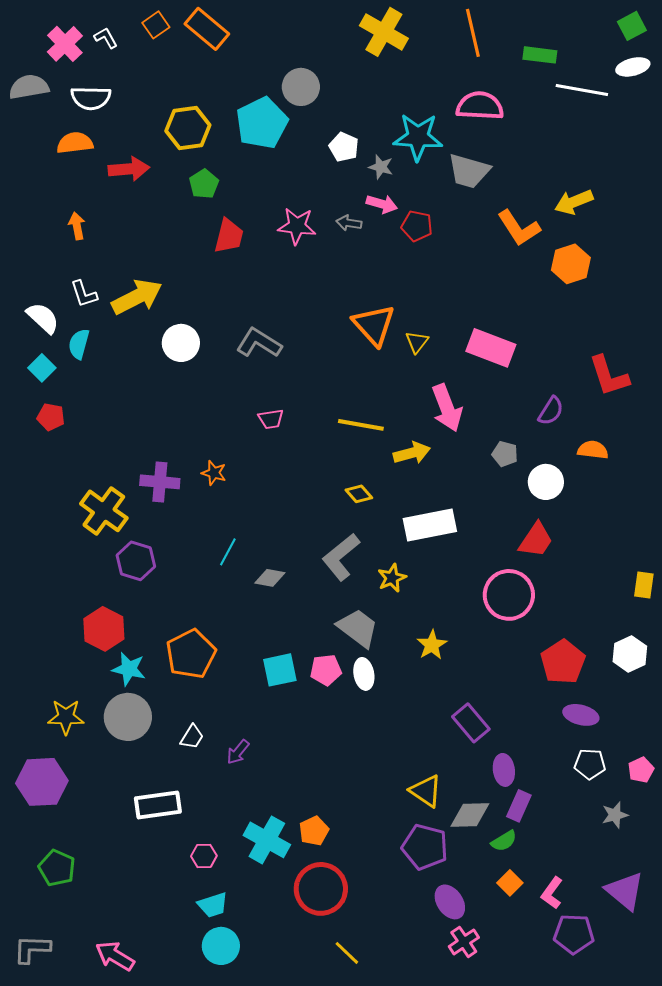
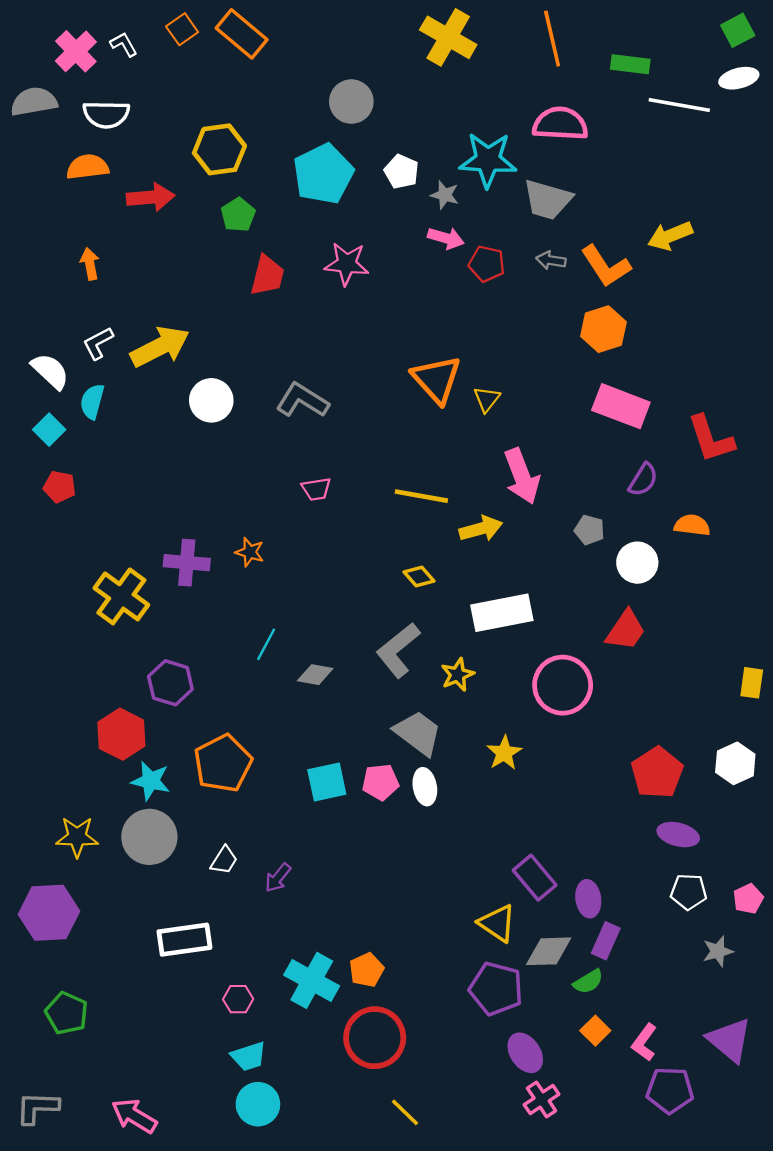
cyan pentagon: (262, 123) -> (323, 174), moved
gray arrow: (349, 223) -> (551, 260), moved
orange hexagon: (571, 264) -> (603, 329), moved
white L-shape: (84, 294) -> (98, 343), turned 80
pink rectangle: (491, 348) -> (621, 406), moved
purple hexagon: (136, 561) -> (170, 683), moved
pink circle: (509, 595) -> (563, 685), moved
purple rectangle: (471, 723) -> (535, 878), moved

